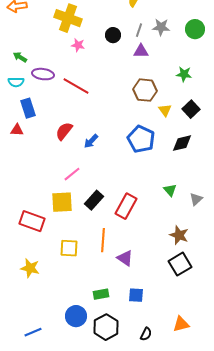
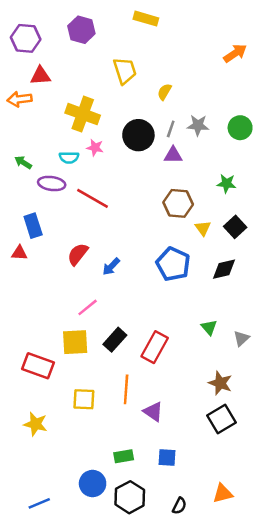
black circle: (113, 35) -> (138, 135), size x1.6
cyan semicircle: (16, 82) -> (69, 157), moved

